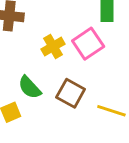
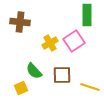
brown square: (71, 93) -> (62, 75), turned -30

